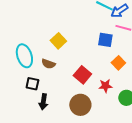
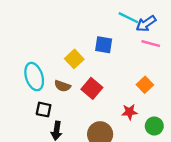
blue square: (105, 40) -> (104, 45), moved
red square: (82, 75) -> (92, 88), moved

